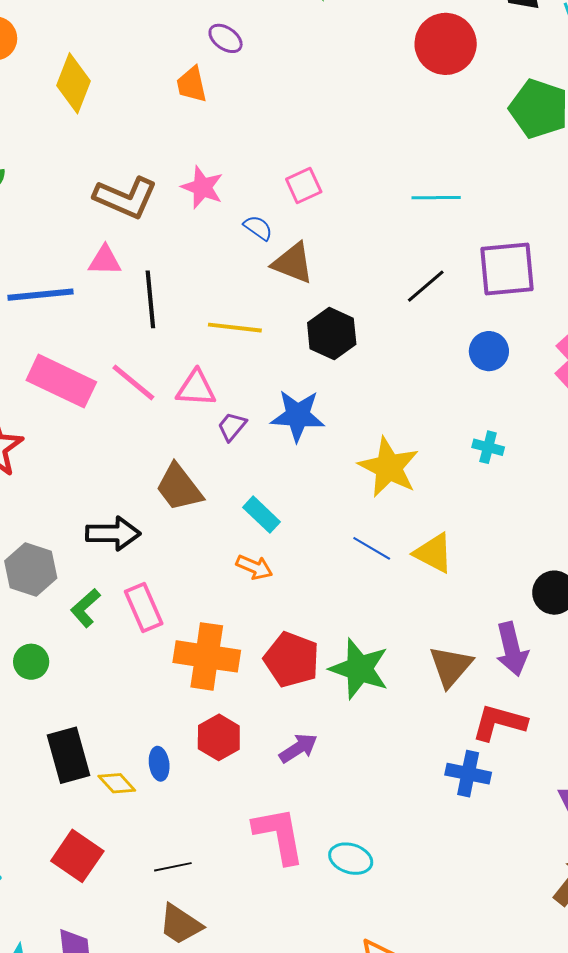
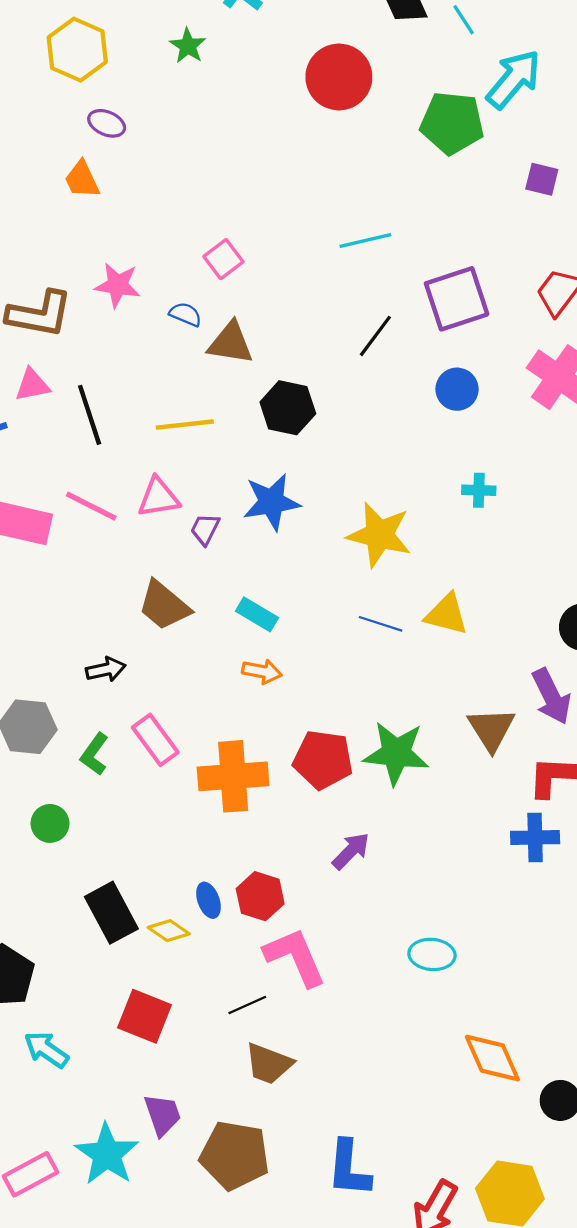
black arrow: (113, 534) -> (106, 669), size x0.7
red hexagon: (219, 737) -> (260, 896), moved
pink L-shape: (279, 835) -> (295, 957), moved

